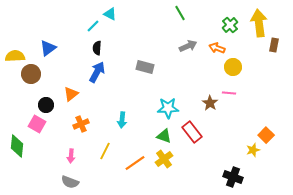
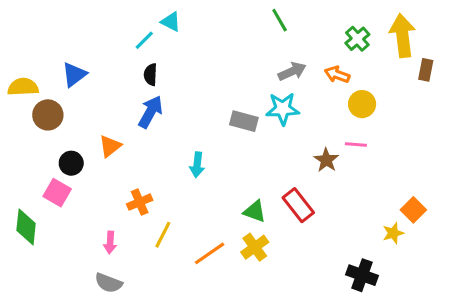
gray rectangle: (145, 67) -> (244, 121), moved
cyan star: (168, 108) -> (283, 109), moved
cyan arrow: (122, 120) -> (197, 165), moved
orange cross: (81, 124) -> (140, 202), moved

